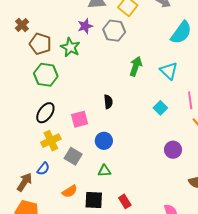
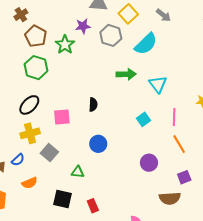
cyan semicircle: (181, 33) -> (146, 44), moved
green arrow: (136, 66) -> (126, 74), turned 60
blue circle: (104, 141) -> (98, 144), moved
orange semicircle: (70, 191) -> (30, 183), moved

